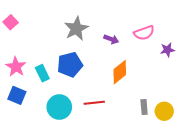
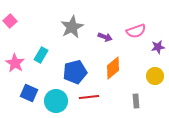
blue pentagon: (70, 65) -> (75, 72), moved
cyan rectangle: (42, 73) -> (41, 55), moved, turned 56
blue square: (17, 95) -> (29, 93), moved
yellow circle: (164, 111) -> (155, 76), moved

